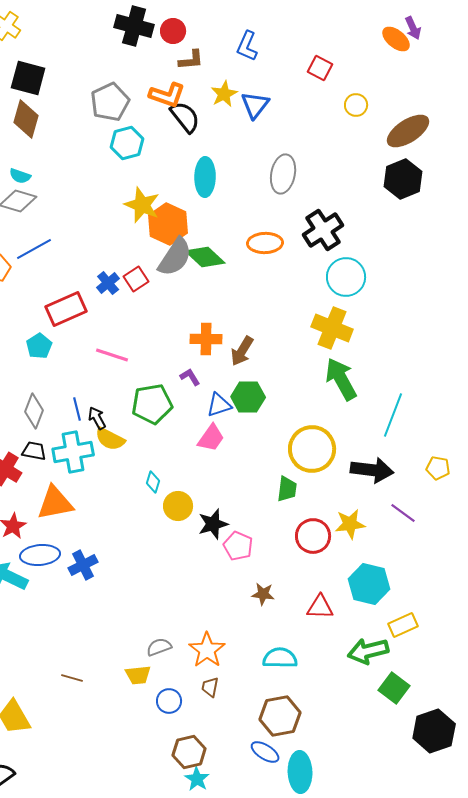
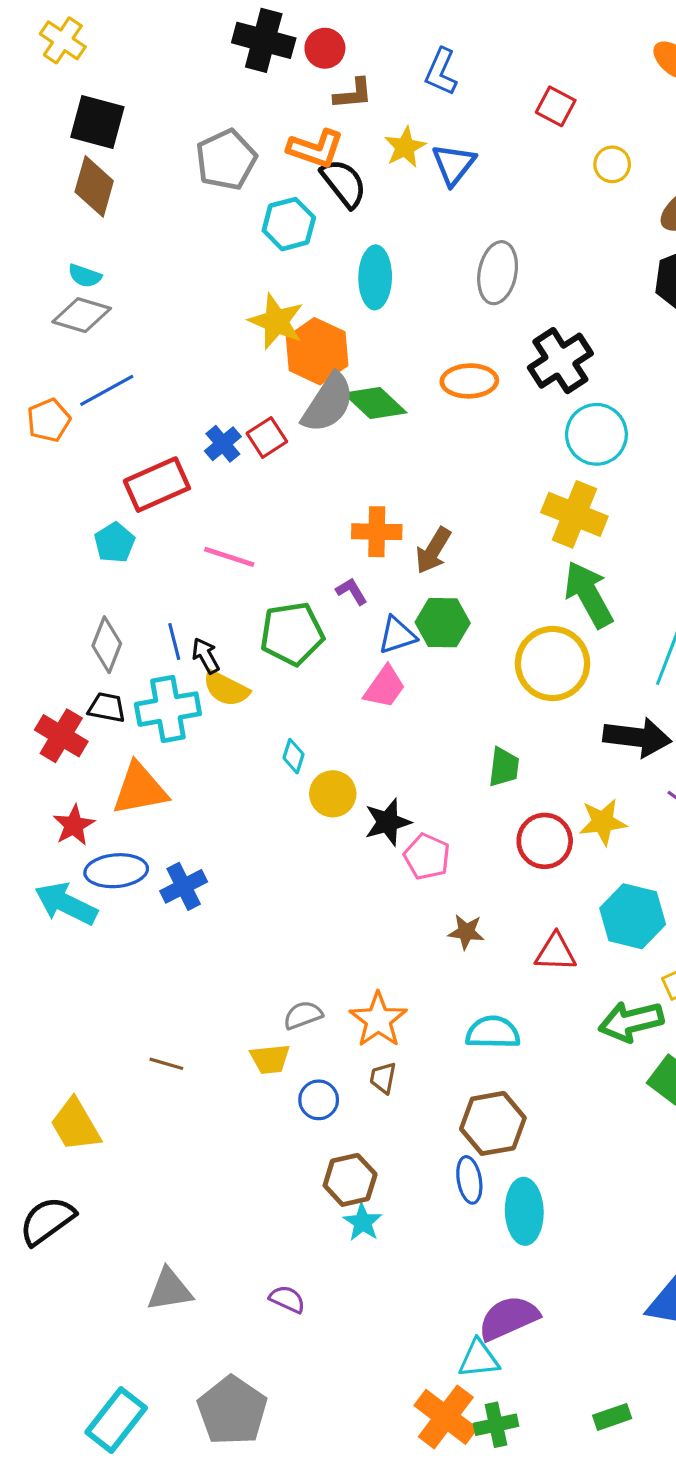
cyan hexagon: (127, 143) -> (289, 224), moved
yellow circle: (312, 449) -> (553, 664), moved
blue ellipse: (265, 752) -> (469, 1180), turned 48

